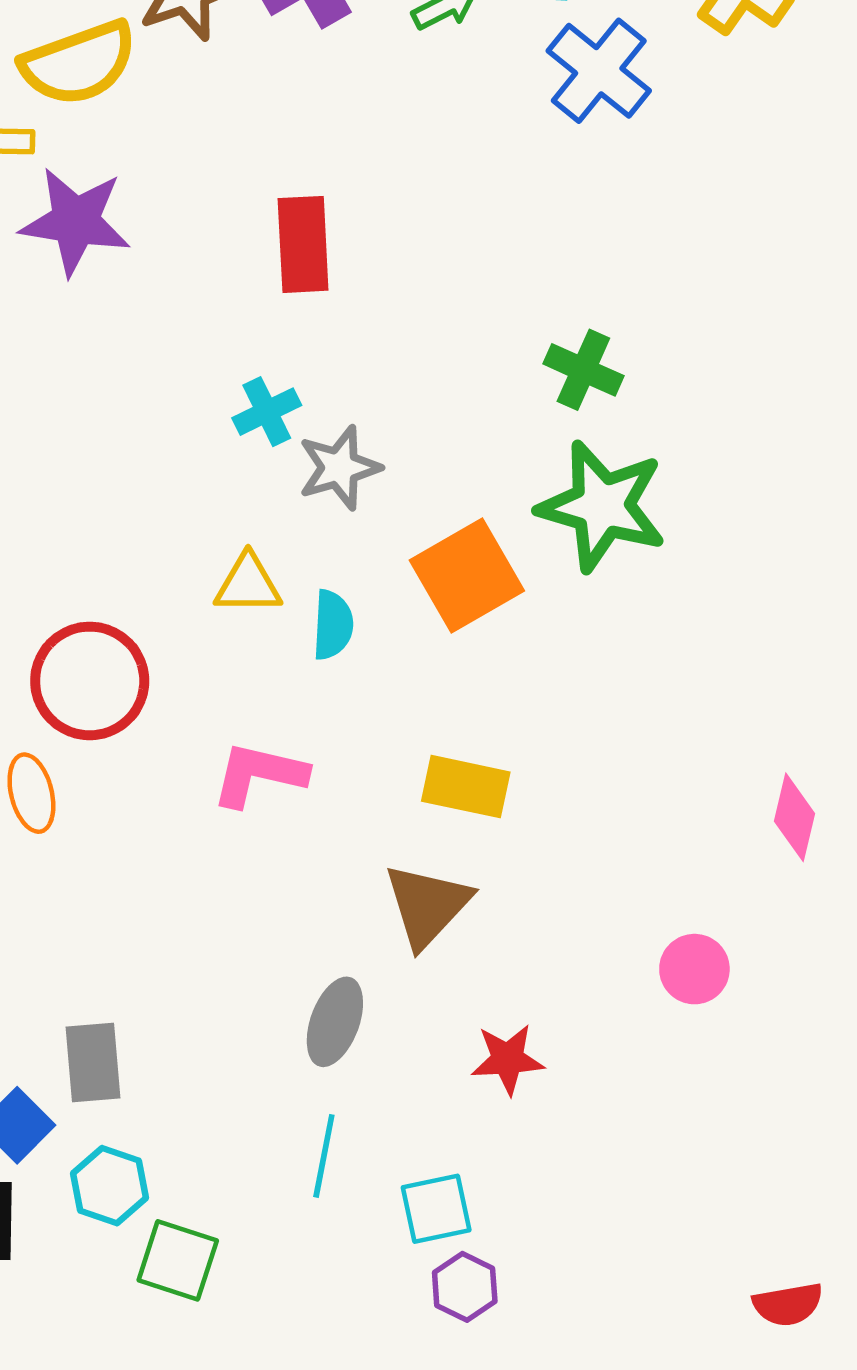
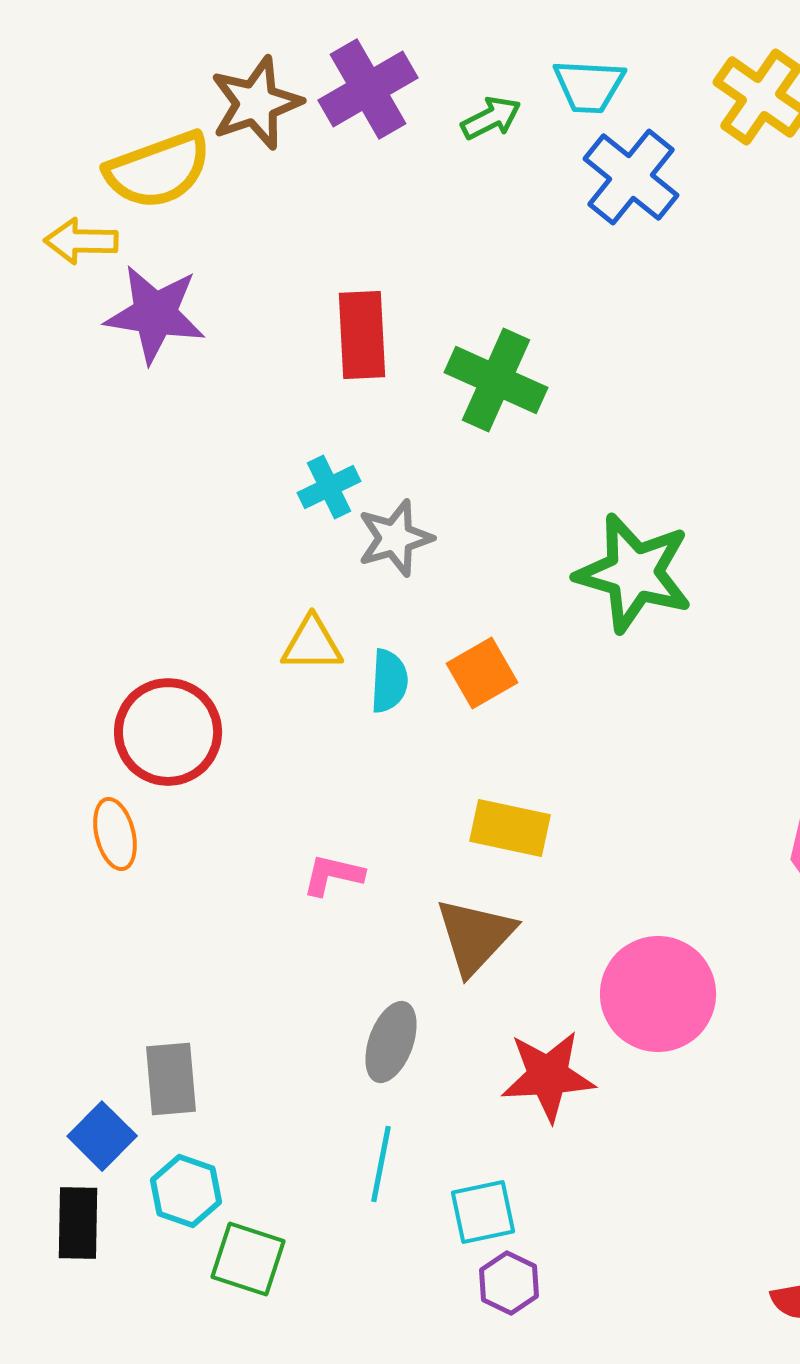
green cross: (583, 370) -> (496, 380), moved, size x1.4
orange square: (467, 575) -> (482, 673), moved, size x0.7
pink L-shape: (259, 774) -> (333, 875), moved, size x0.7
pink circle: (694, 969) -> (658, 994), moved, size x1.8
red star: (508, 1059) -> (548, 1076), size x1.4

